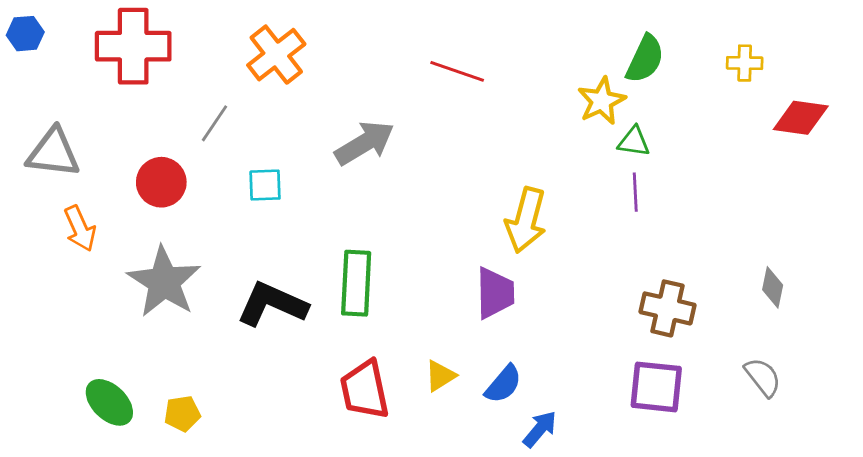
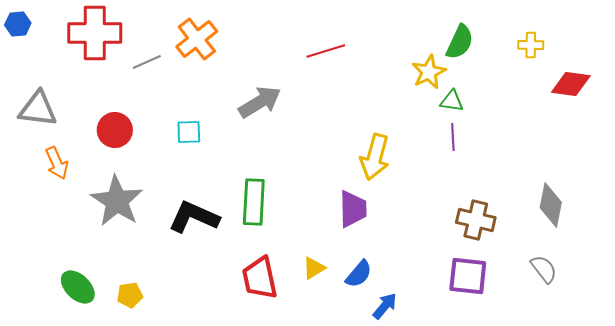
red line: (457, 71) -> (326, 51), turned -36
gray line: (215, 123) -> (147, 62), moved, turned 32
gray diamond: (773, 287) -> (551, 205), size x1.5

